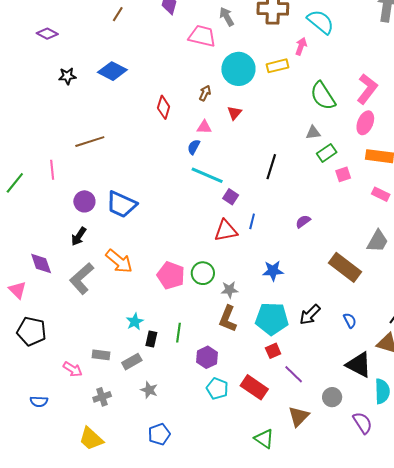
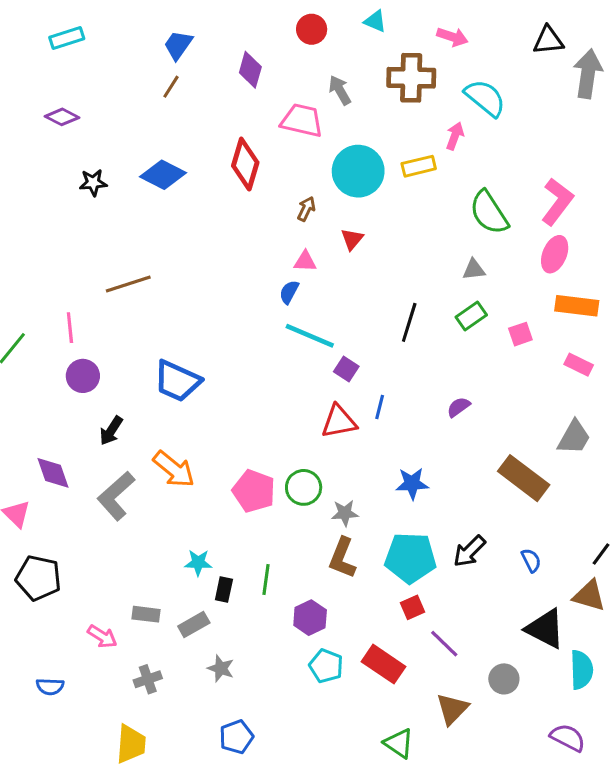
red diamond: (164, 107) -> (245, 164), moved, size x1.4
green rectangle: (327, 153) -> (471, 316), moved
purple circle: (84, 201) -> (83, 376), moved
cyan star: (135, 322) -> (198, 563), turned 30
purple semicircle: (362, 423) -> (568, 738), moved, turned -30
yellow trapezoid: (91, 439) -> (131, 744), turned -128

